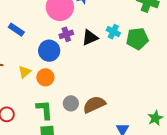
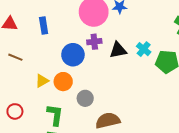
blue rectangle: (16, 30) -> (44, 26), turned 35
yellow triangle: (25, 72) -> (42, 81), moved
gray circle: (71, 103) -> (85, 98), moved

